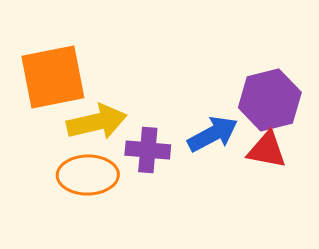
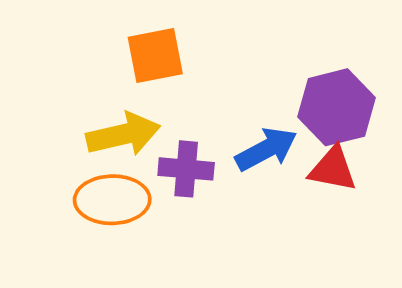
orange square: (53, 77) -> (155, 56), moved, size x0.7

